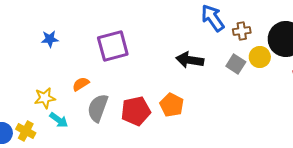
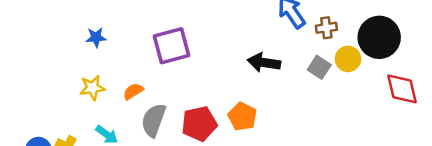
yellow star: (45, 98) -> (92, 88), moved

